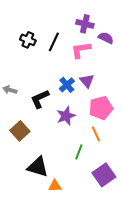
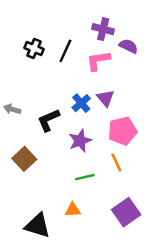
green line: (79, 152) -> (85, 177), moved, turned 56
black triangle: (38, 167) -> (38, 226), moved
orange triangle: (55, 186) -> (73, 210), moved

